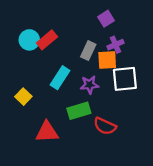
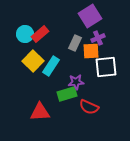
purple square: (106, 19) -> (90, 16), size x1.6
purple star: (89, 85) -> (76, 82), moved
yellow square: (23, 97) -> (33, 61), moved, size x1.5

